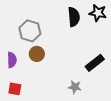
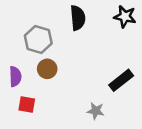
black semicircle: (74, 17) -> (78, 18), moved
red square: (15, 89) -> (27, 105), moved

